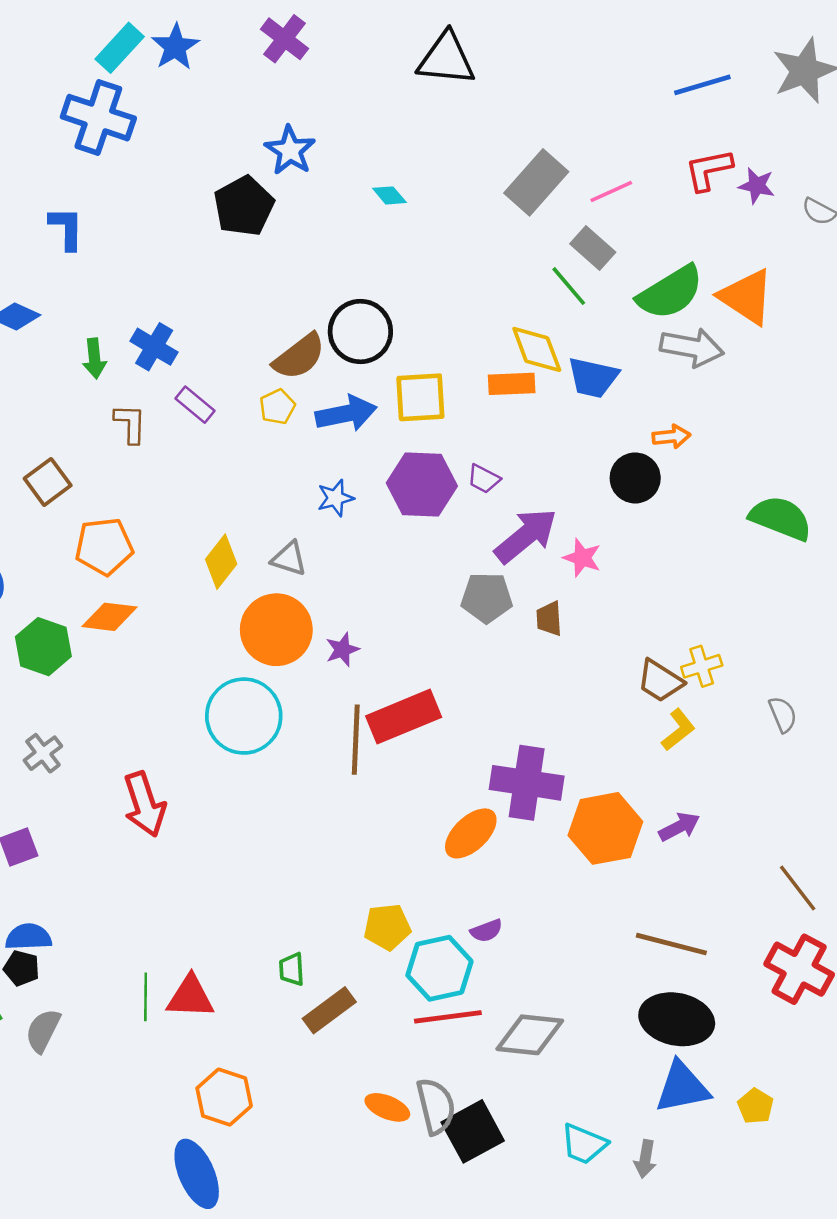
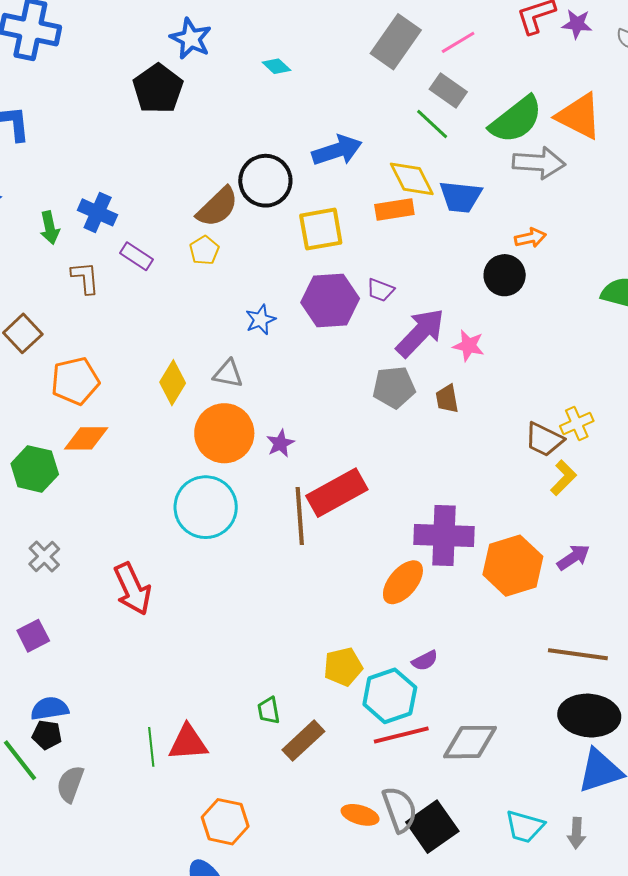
blue arrow: (346, 413) -> (337, 150), moved

